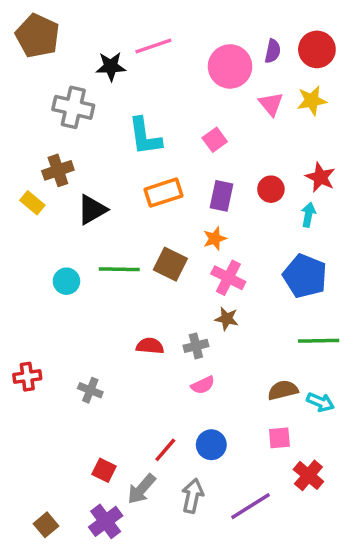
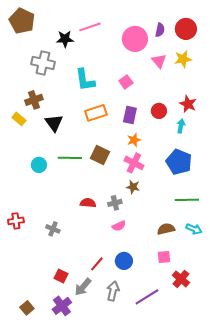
black triangle: (92, 210) -> (54, 123), turned -36
orange star: (215, 239) -> (134, 140), moved
cyan arrow: (320, 402) -> (194, 229), moved

